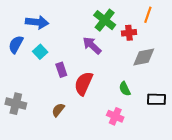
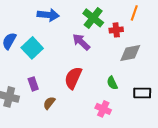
blue arrow: (37, 22) -> (48, 15), moved
cyan square: (40, 52) -> (32, 48), size x1.5
purple rectangle: (61, 70) -> (33, 84), moved

